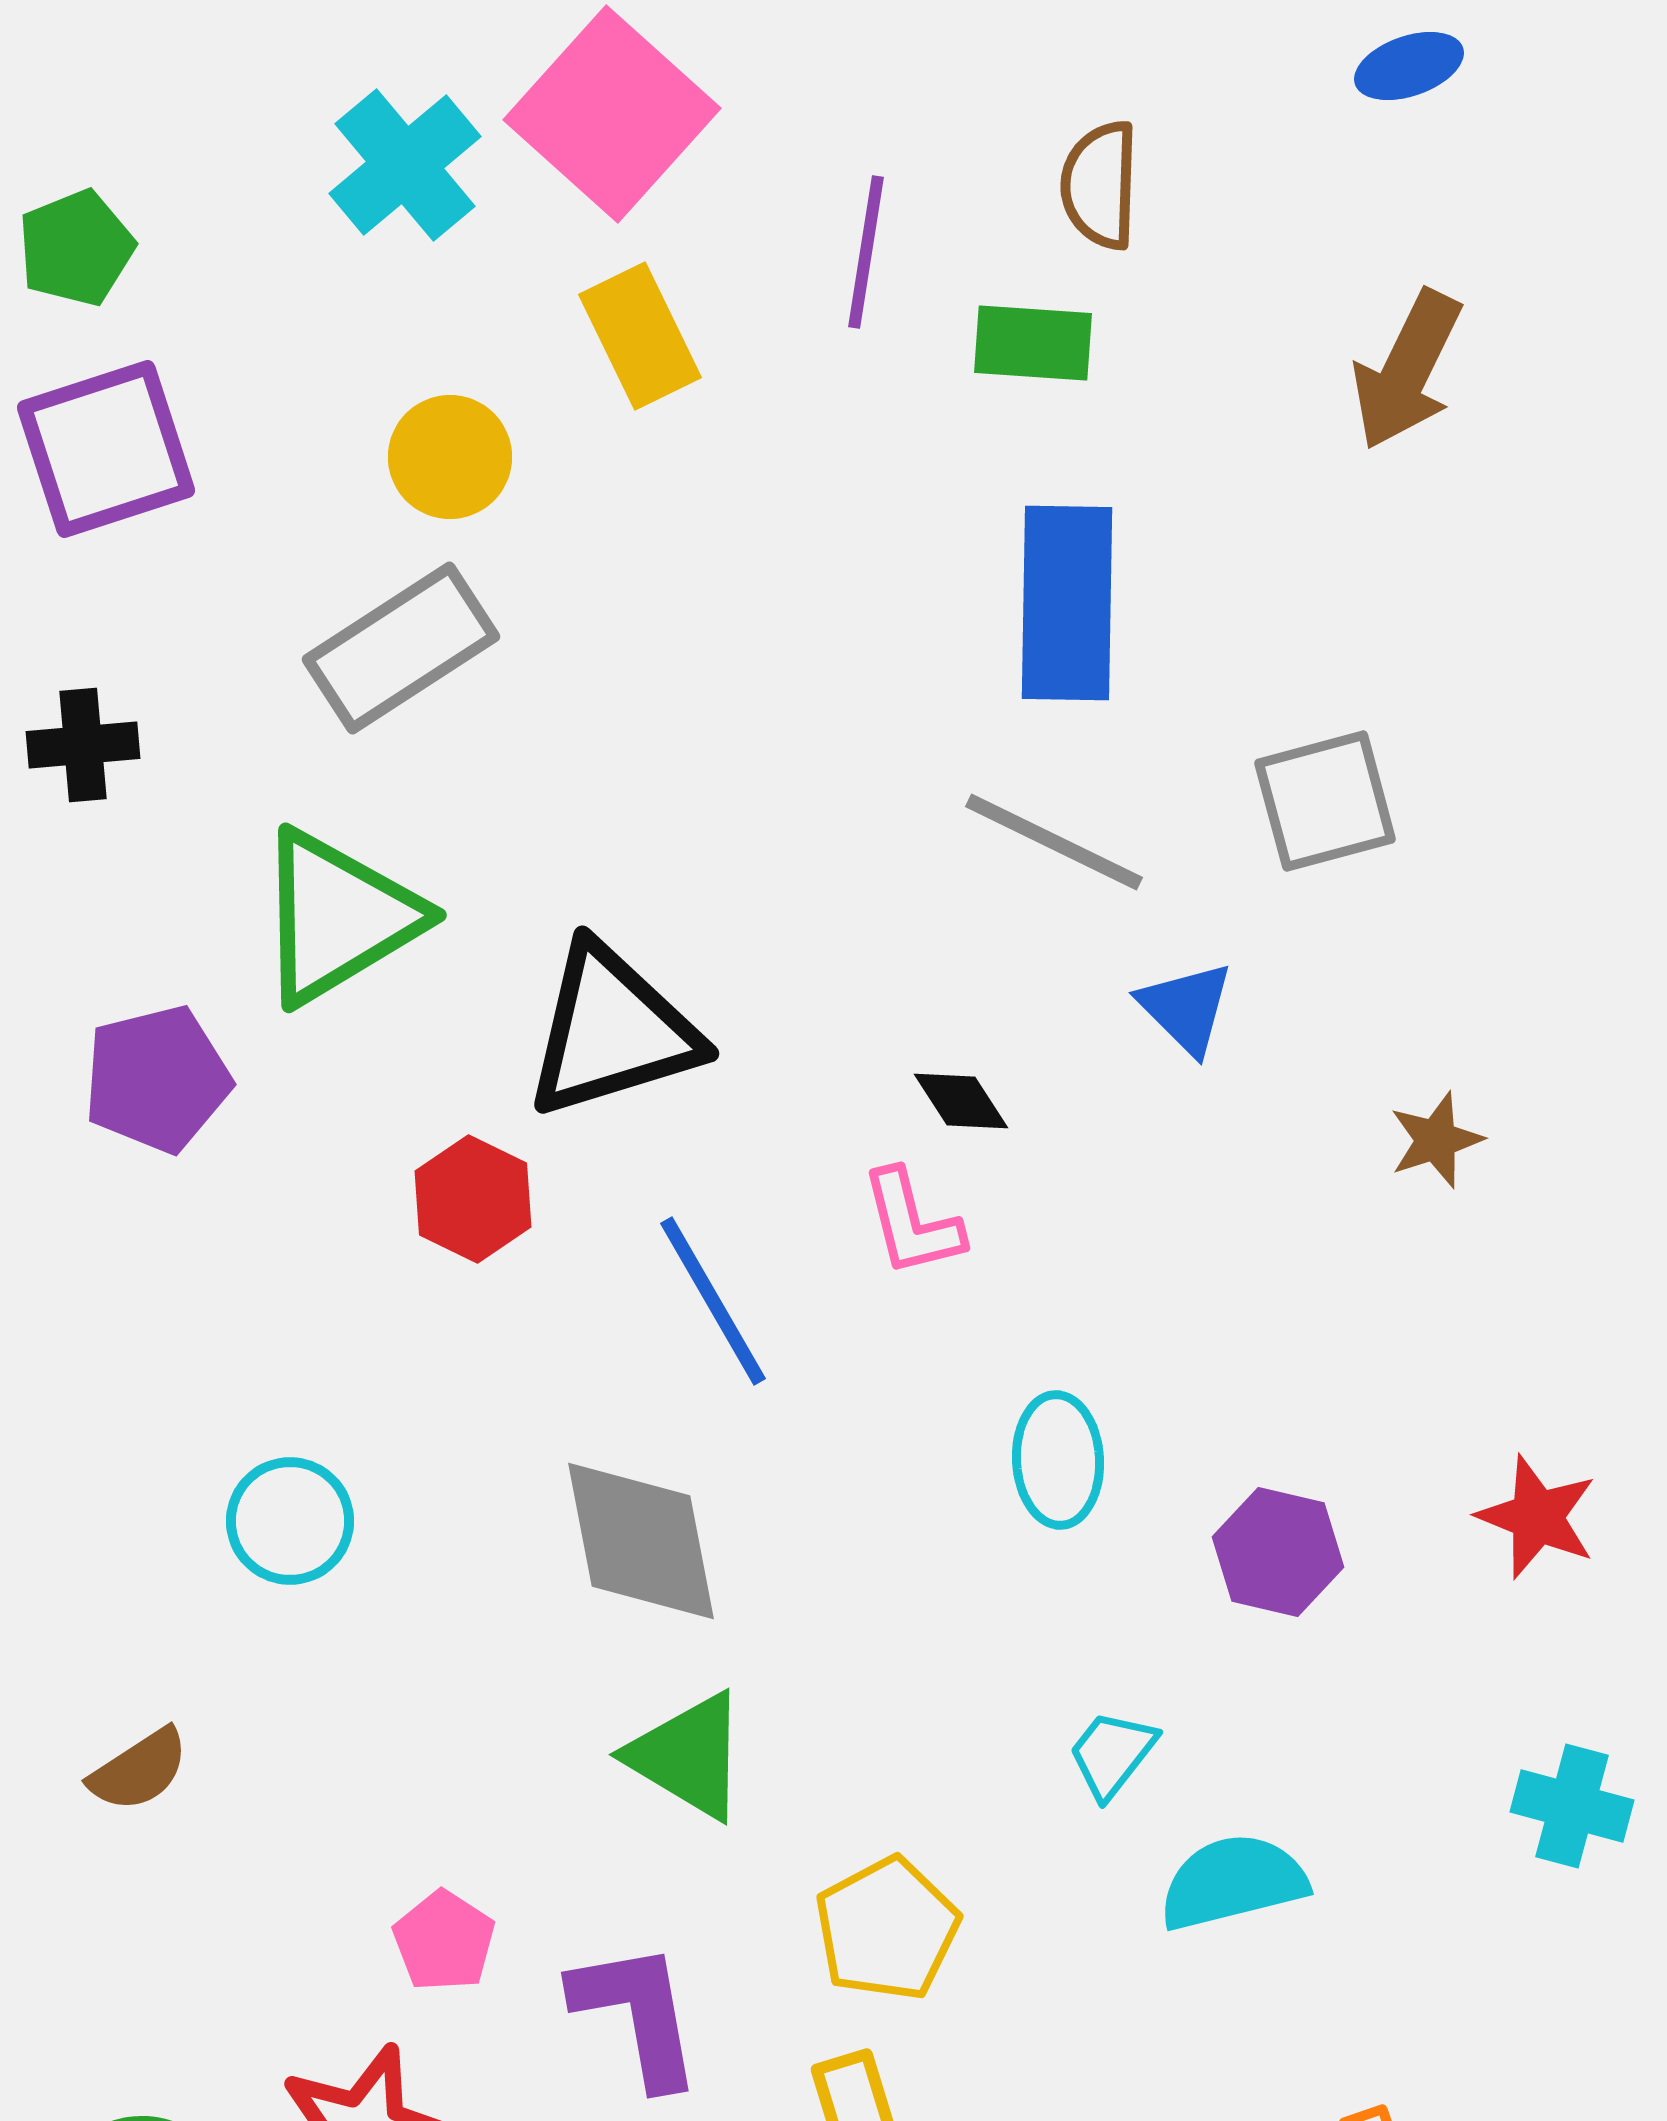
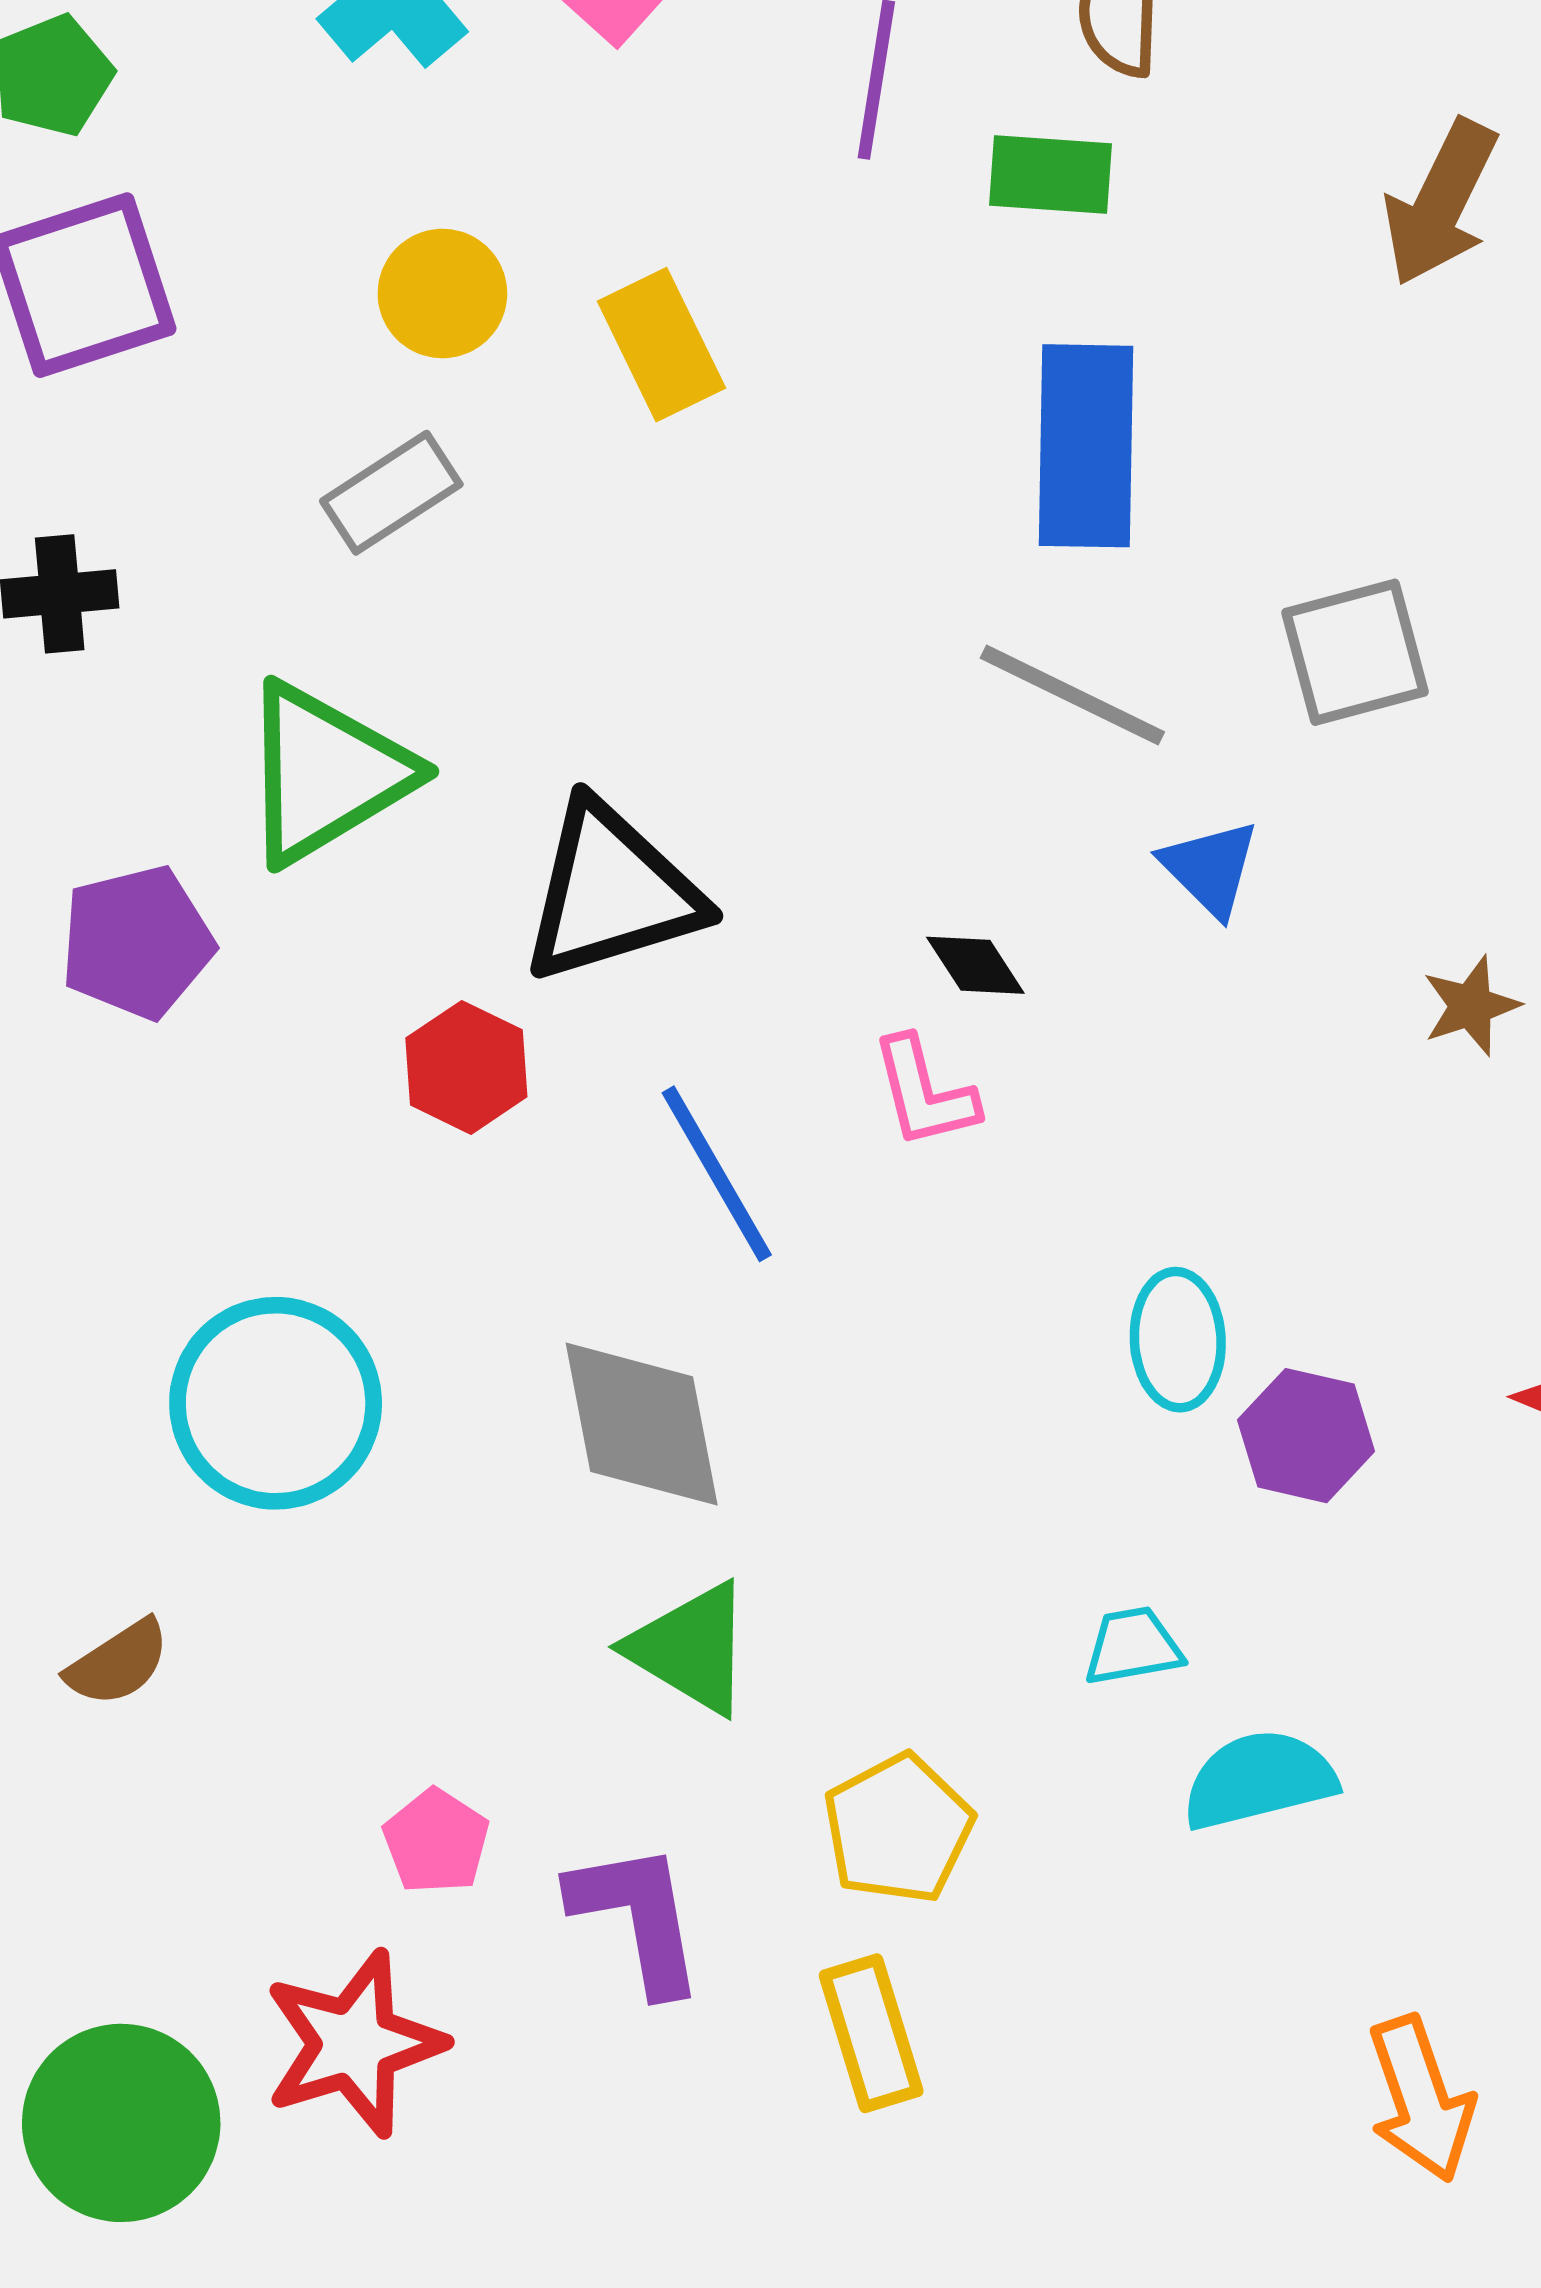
yellow rectangle: (640, 336) -> (661, 345), moved
gray rectangle: (401, 648) -> (391, 493), size x0.7
cyan ellipse: (1058, 1460) -> (1178, 1340), moved
cyan circle: (290, 1521) -> (276, 1403), size x1.6
cyan trapezoid: (1112, 1754) -> (1133, 1646), turned 42

